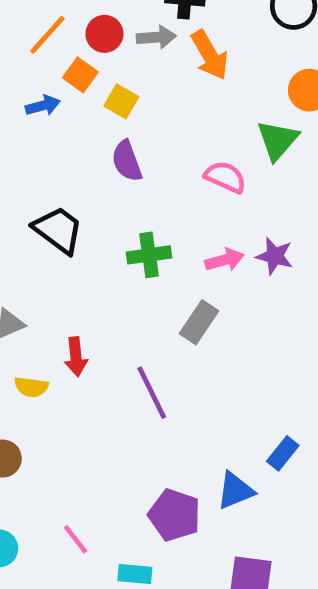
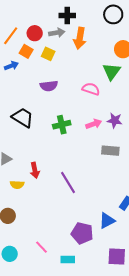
orange arrow: (210, 55) -> (80, 38), turned 45
yellow square: (121, 101) -> (48, 54), moved
purple semicircle: (127, 161) -> (49, 86), turned -72
gray rectangle: (199, 322) -> (110, 151), moved, turned 66

